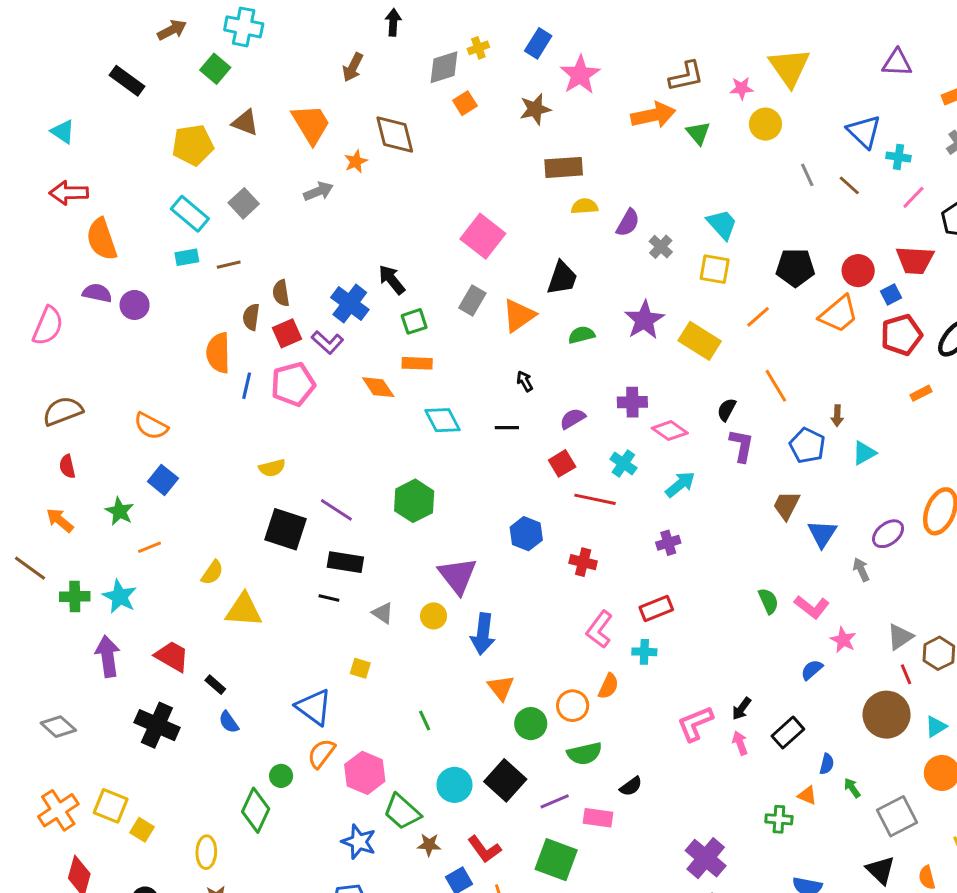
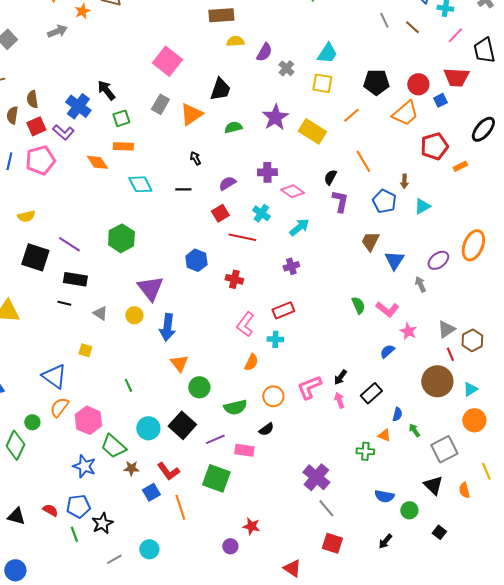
cyan trapezoid: (722, 224) -> (327, 53), turned 75
red pentagon: (901, 335) -> (434, 146), moved
orange circle: (573, 706) -> (273, 396), moved

